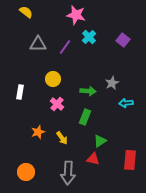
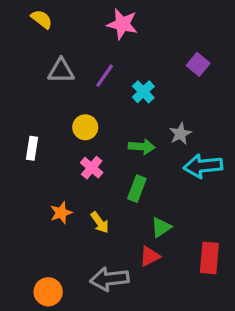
cyan cross: (89, 37) -> (143, 92), moved
cyan arrow: (126, 103) -> (203, 166), size x1.6
red triangle: (93, 159) -> (150, 256), turned -40
orange circle: (26, 172) -> (48, 292), moved
gray arrow: (68, 173) -> (109, 279), turned 80

